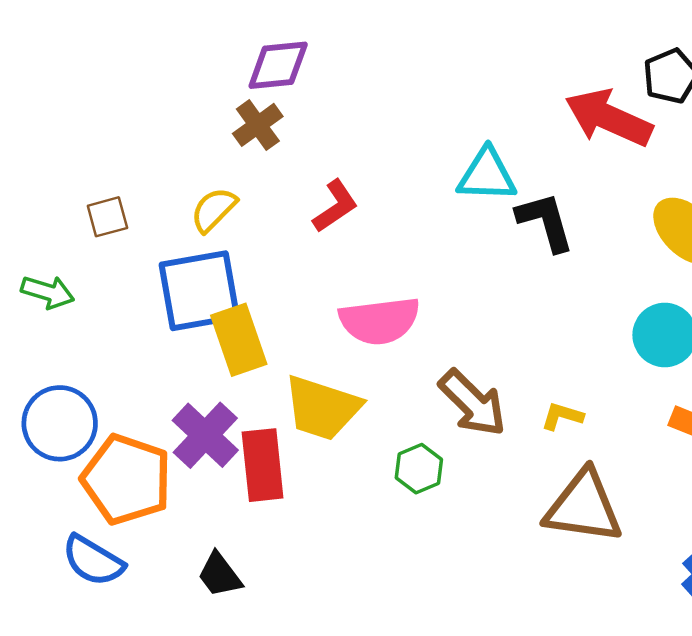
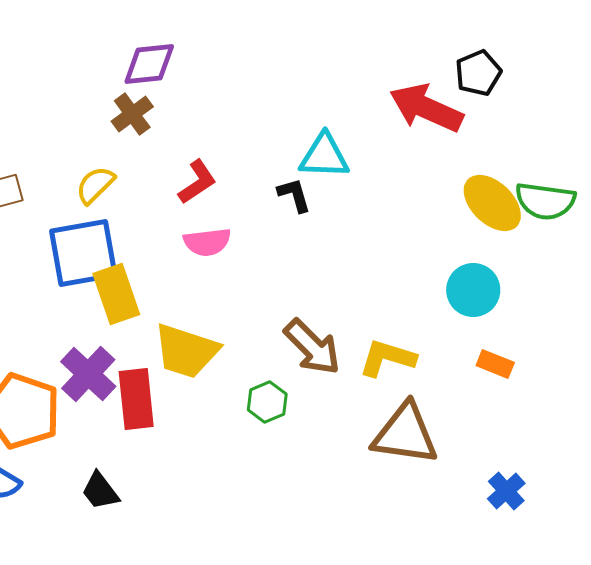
black L-shape: (545, 222) -> (294, 195), moved, size x0.7
pink semicircle: (379, 321) -> (207, 242), moved, size x0.7
yellow L-shape: (562, 416) -> (387, 358), size x1.6

